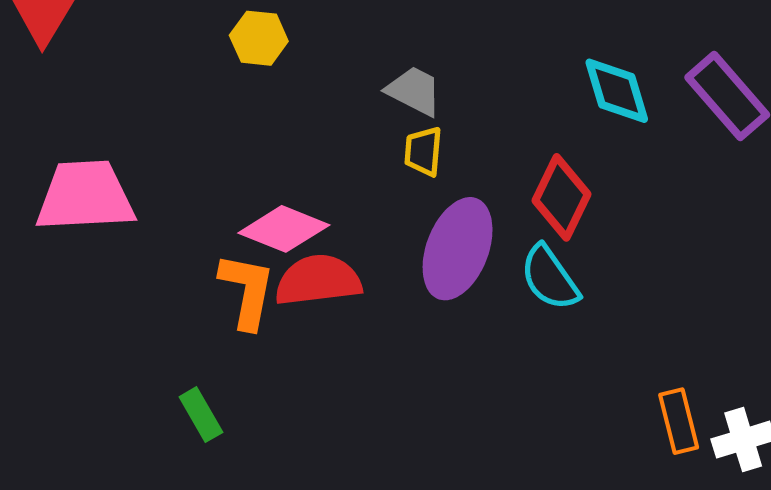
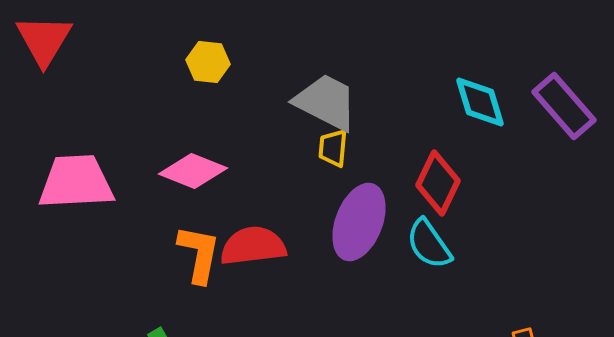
gray trapezoid: (414, 91) -> (326, 102), size x1.5
pink diamond: (284, 229) -> (193, 171), moved

